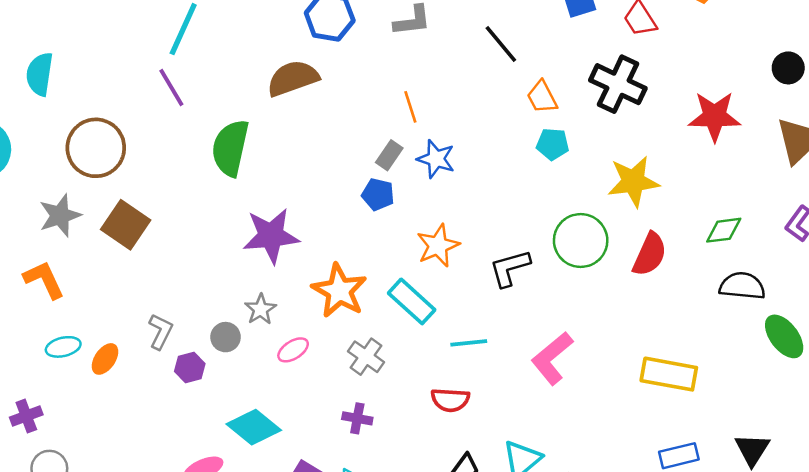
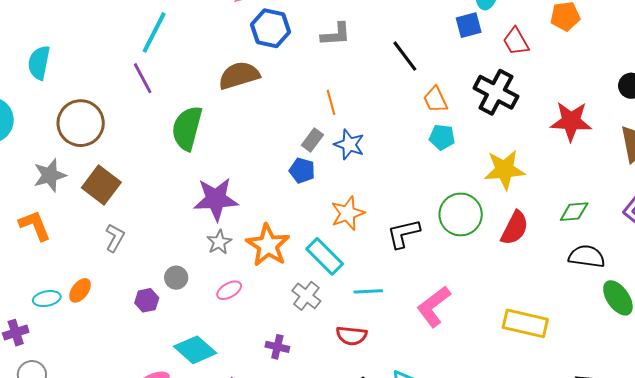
gray star: (261, 309) -> (219, 242), moved
gray L-shape: (161, 332) -> (115, 238), moved
cyan ellipse: (63, 347) -> (47, 299), moved
gray cross: (366, 357) -> (306, 296), moved

